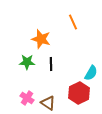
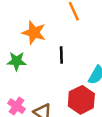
black line: (51, 64) -> (61, 55), moved

